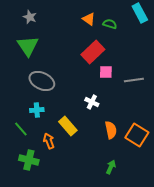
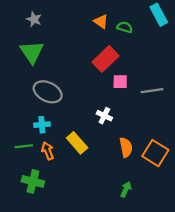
green line: (21, 129) -> (24, 146), turned -56
orange arrow: (49, 141) -> (48, 151), moved

